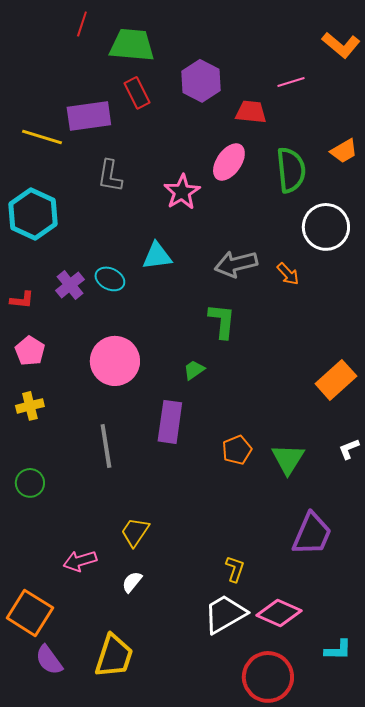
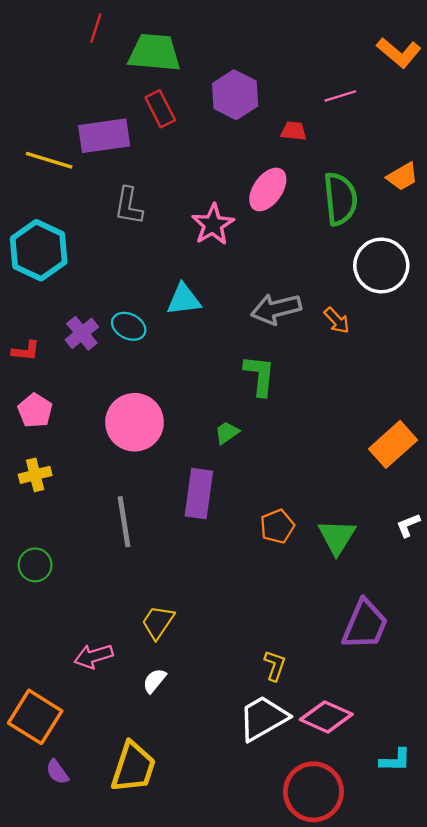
red trapezoid: (251, 112) -> (294, 131), size x0.7
purple semicircle: (49, 660) -> (57, 772), size x0.7

